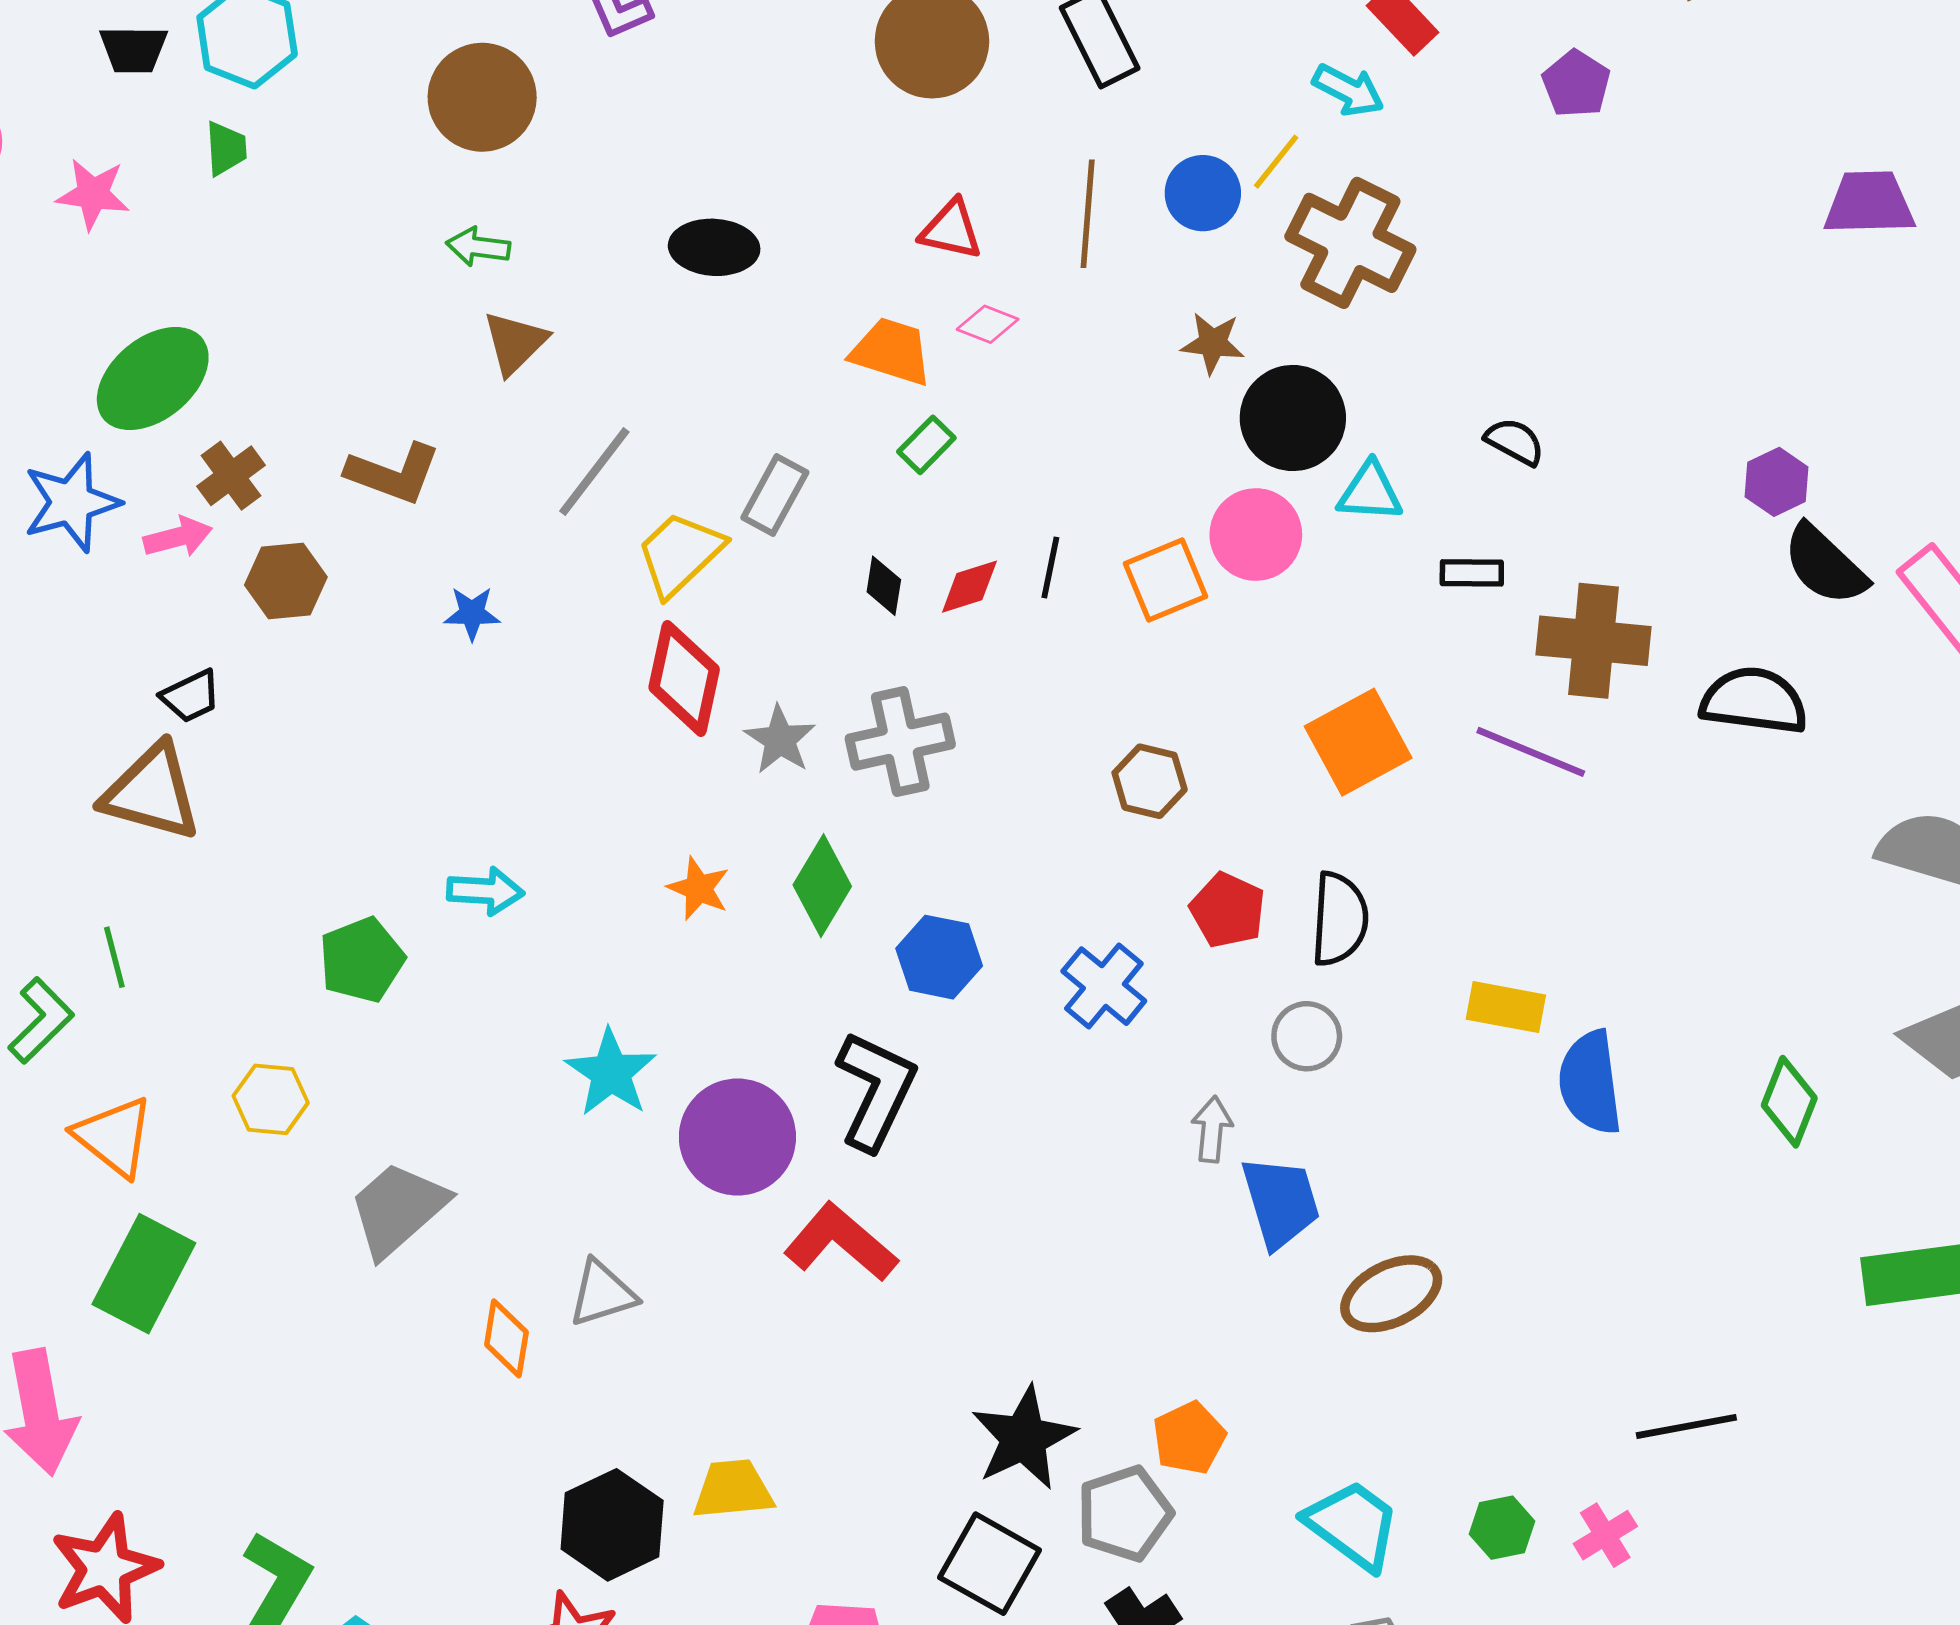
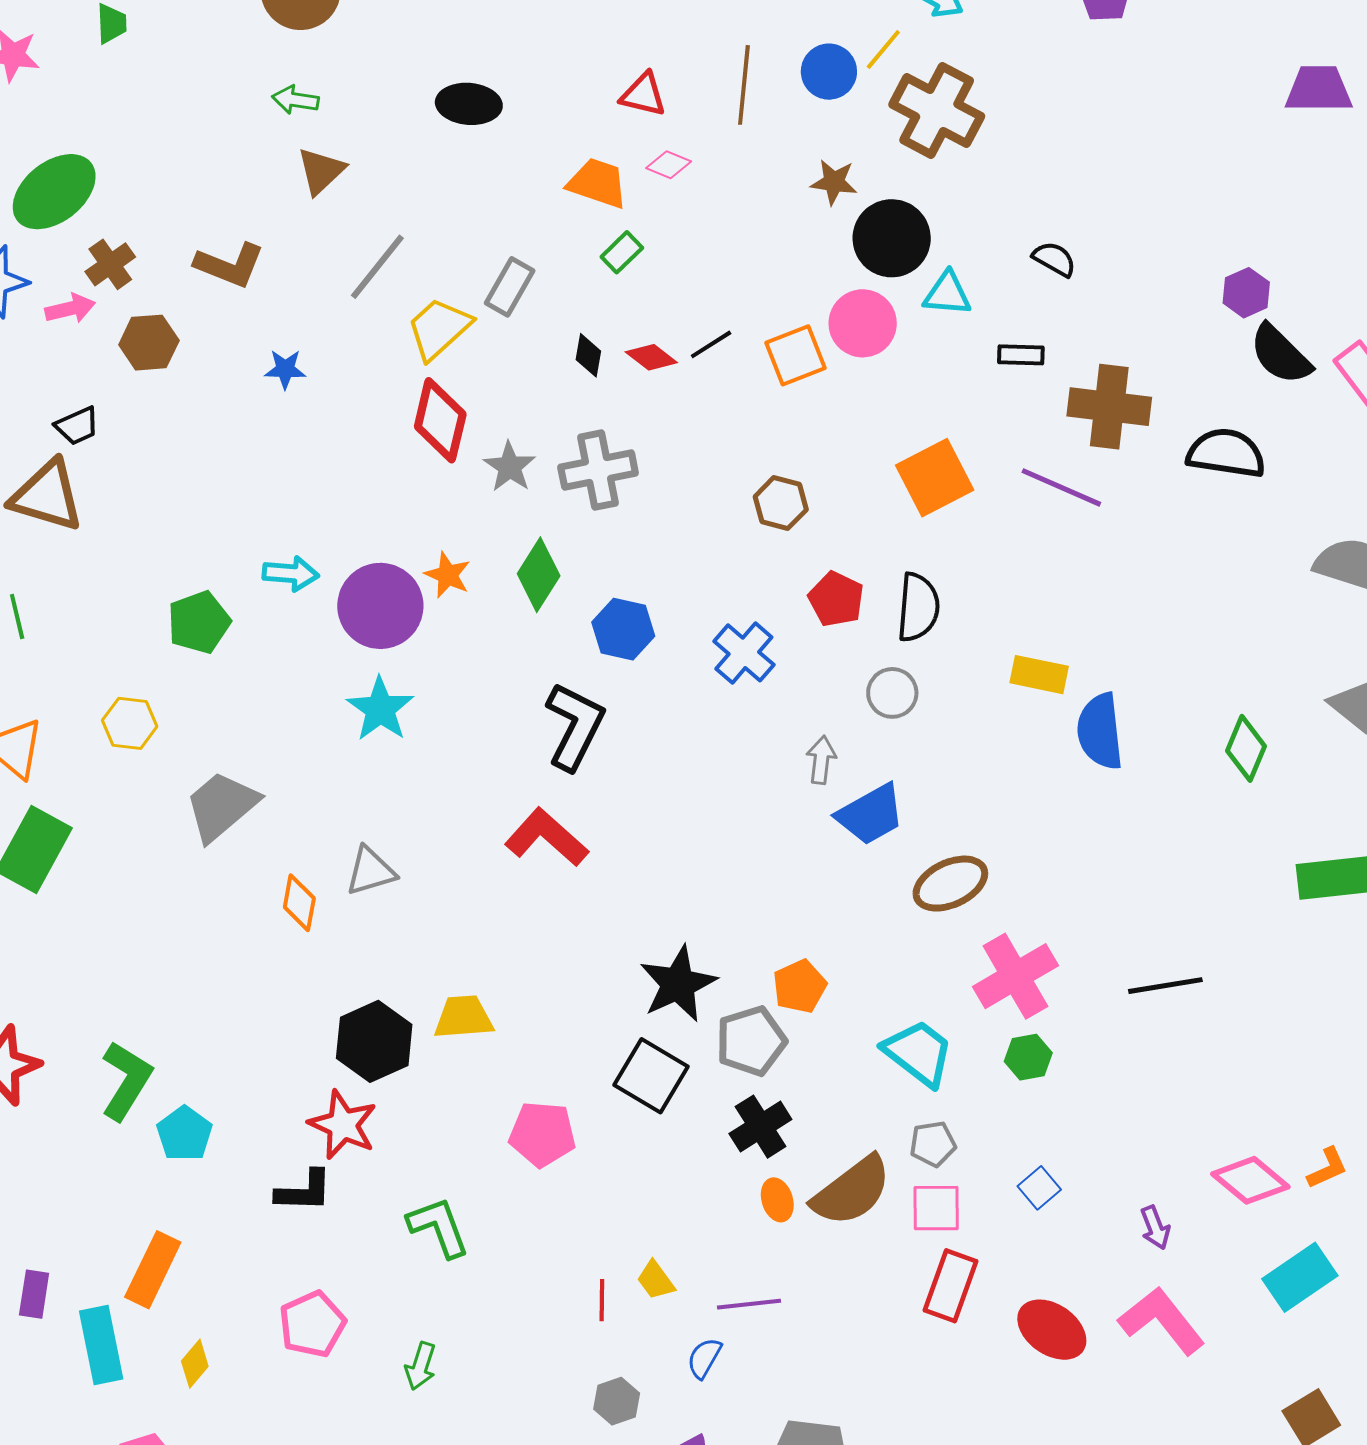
black line: (1050, 568) -> (711, 344), turned 45
red diamond: (969, 587) -> (651, 357), turned 54
purple circle: (737, 1137) -> (380, 606), moved
blue trapezoid: (1281, 1202) -> (871, 814), turned 76
pink cross: (1605, 1535) -> (1015, 976), moved, size x1.8

